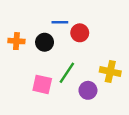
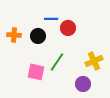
yellow cross: (110, 72) -> (94, 61), turned -36
purple circle: (88, 90) -> (83, 84), moved

